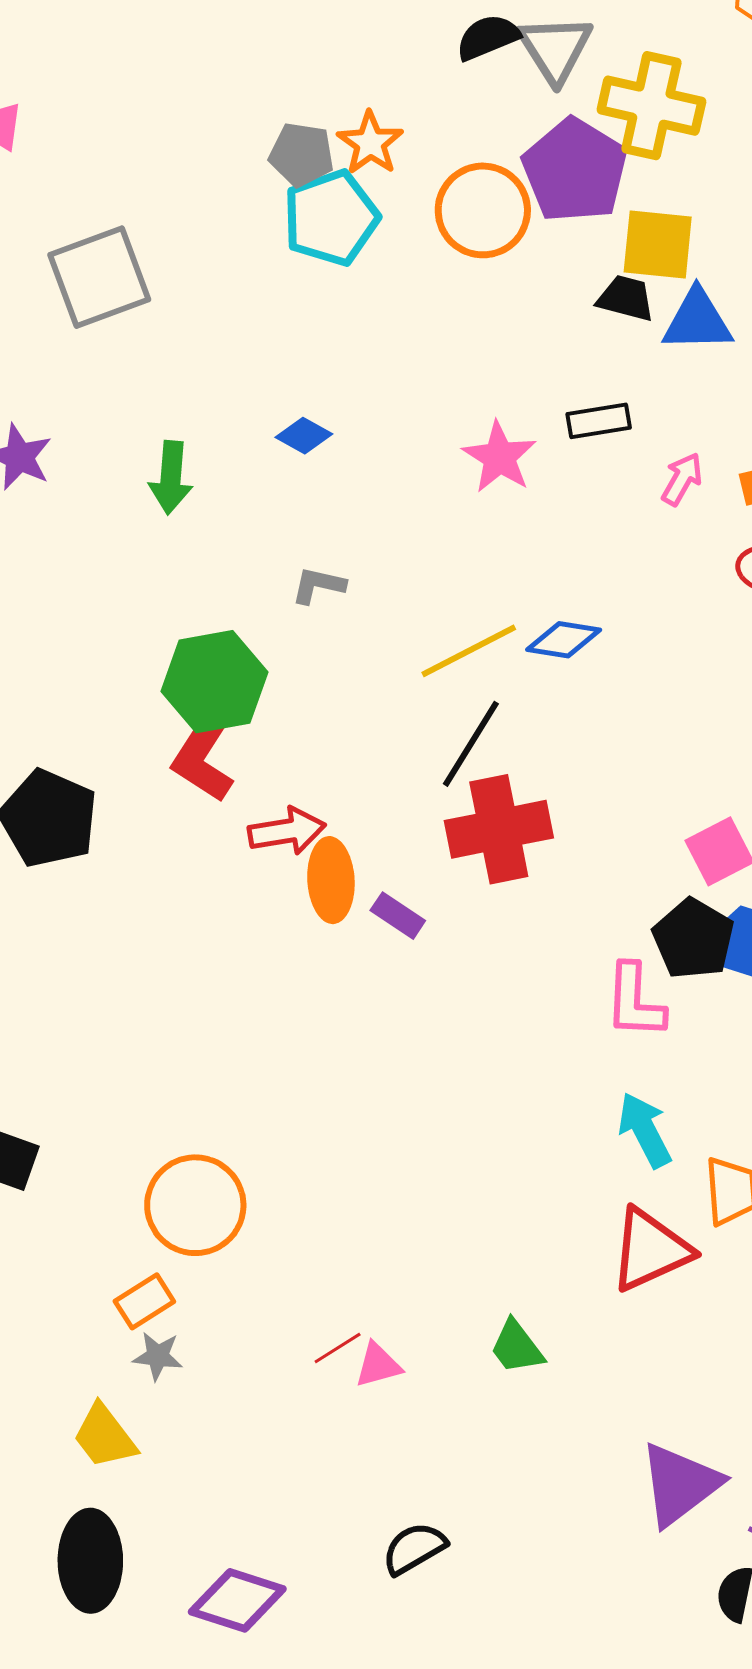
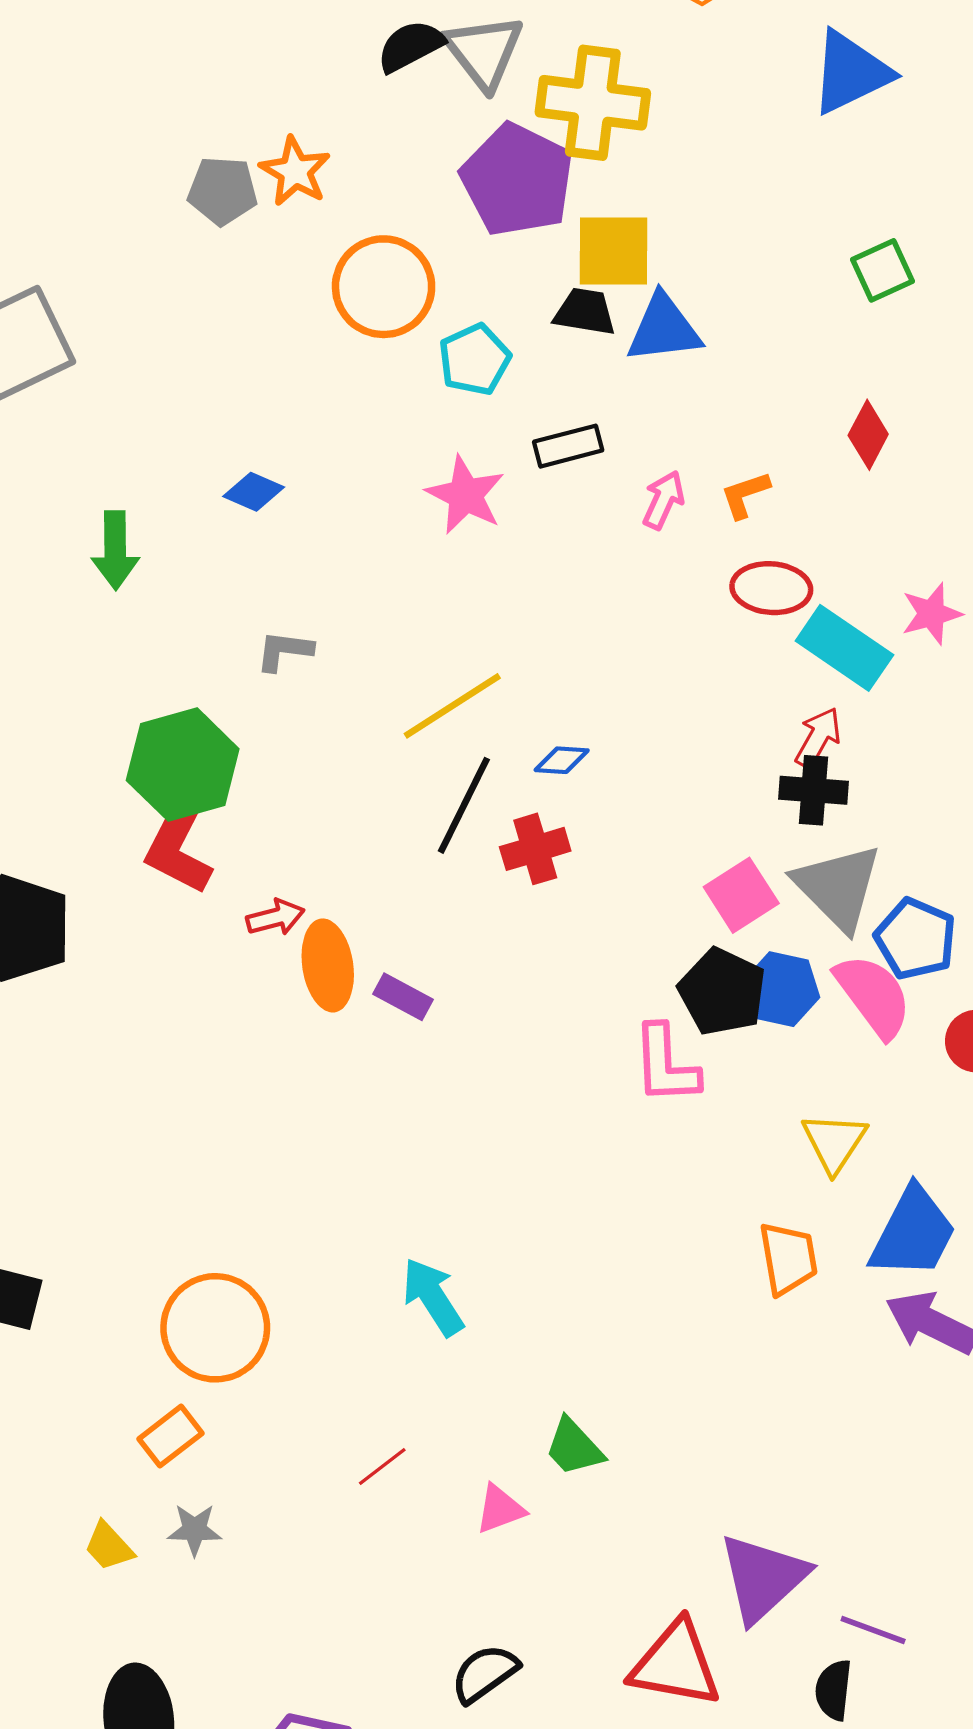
orange circle: (483, 210) -> (384, 287), moved
cyan pentagon: (331, 218) -> (474, 360), moved, size x0.7
blue diamond: (564, 640) -> (562, 760), moved, size x0.7
red cross: (499, 829) -> (535, 849), moved, size x0.6
red arrow: (287, 831) -> (275, 917), size x0.7
cyan arrow: (645, 1130) -> (433, 1297), moved
red triangle: (650, 1250) -> (675, 1664), moved, turned 40
gray star: (158, 1356) -> (195, 1530), moved
pink triangle: (378, 1365) -> (500, 1509), moved
yellow trapezoid: (105, 1436) -> (109, 1546), moved, size x0.7

